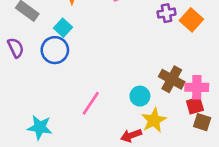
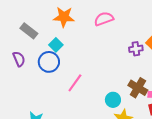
purple cross: (166, 13) -> (136, 49), moved
pink line: (91, 103) -> (75, 83), moved

